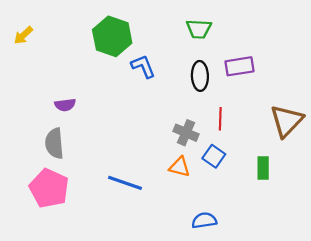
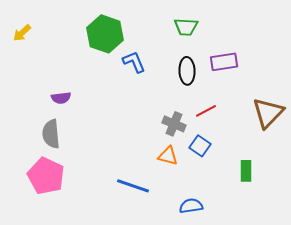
red line: (220, 119) -> (206, 111), turned 60
green rectangle: (263, 168) -> (246, 171), moved
blue line: (125, 183) -> (133, 186), moved

